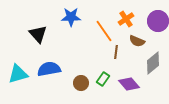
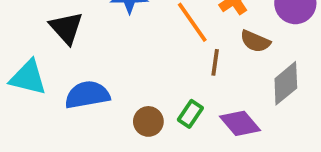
cyan triangle: (18, 74) -> (28, 78), moved, turned 30

